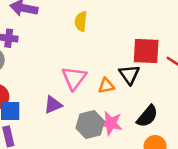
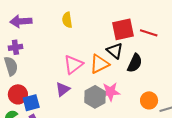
pink triangle: (74, 78) -> (73, 65), turned 30
orange triangle: (106, 86) -> (100, 64), size x1.5
black semicircle: (147, 116) -> (135, 63), moved

